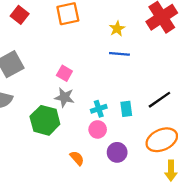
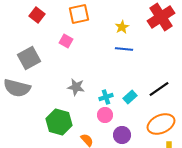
pink square: (64, 73) -> (66, 41), moved
cyan rectangle: (126, 109) -> (130, 97), turned 56
green hexagon: (45, 120) -> (59, 122), moved

